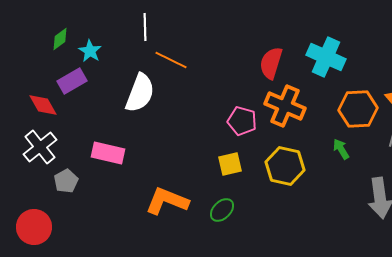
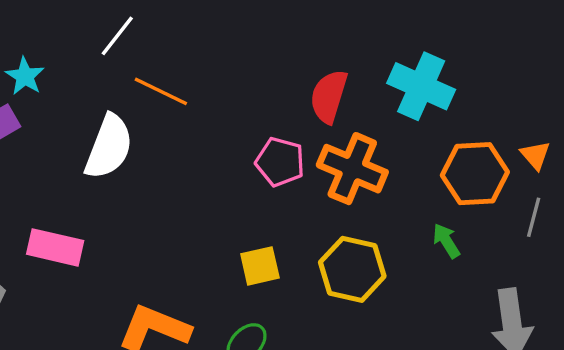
white line: (145, 27) -> (117, 36), turned 40
pink pentagon: (242, 121) -> (280, 162), moved

